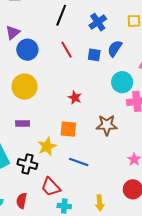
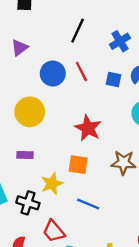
blue circle: (27, 50) -> (53, 74), moved
red star: (75, 98) -> (88, 128), size x1.6

